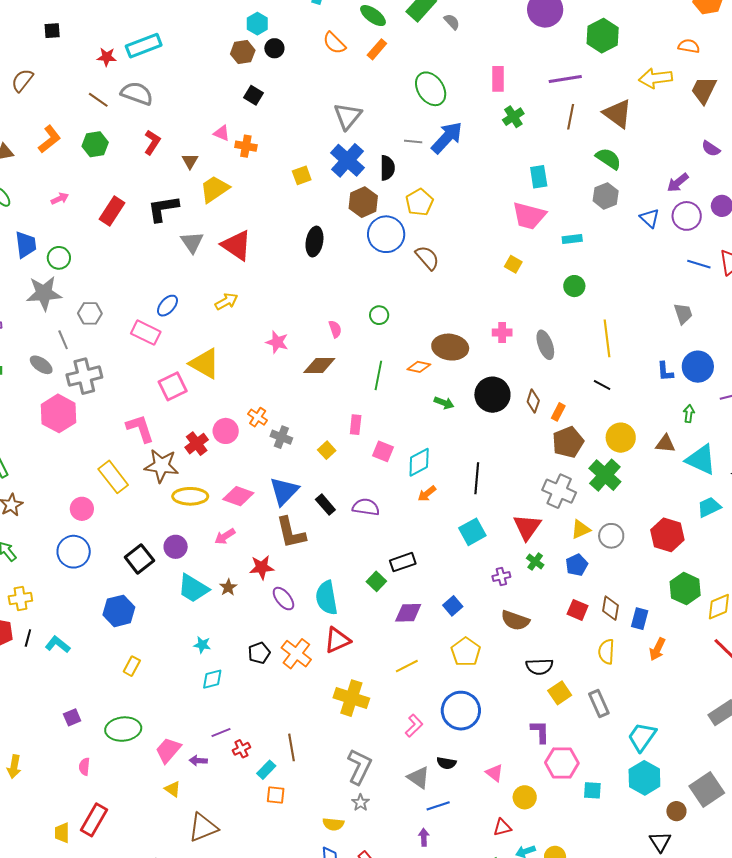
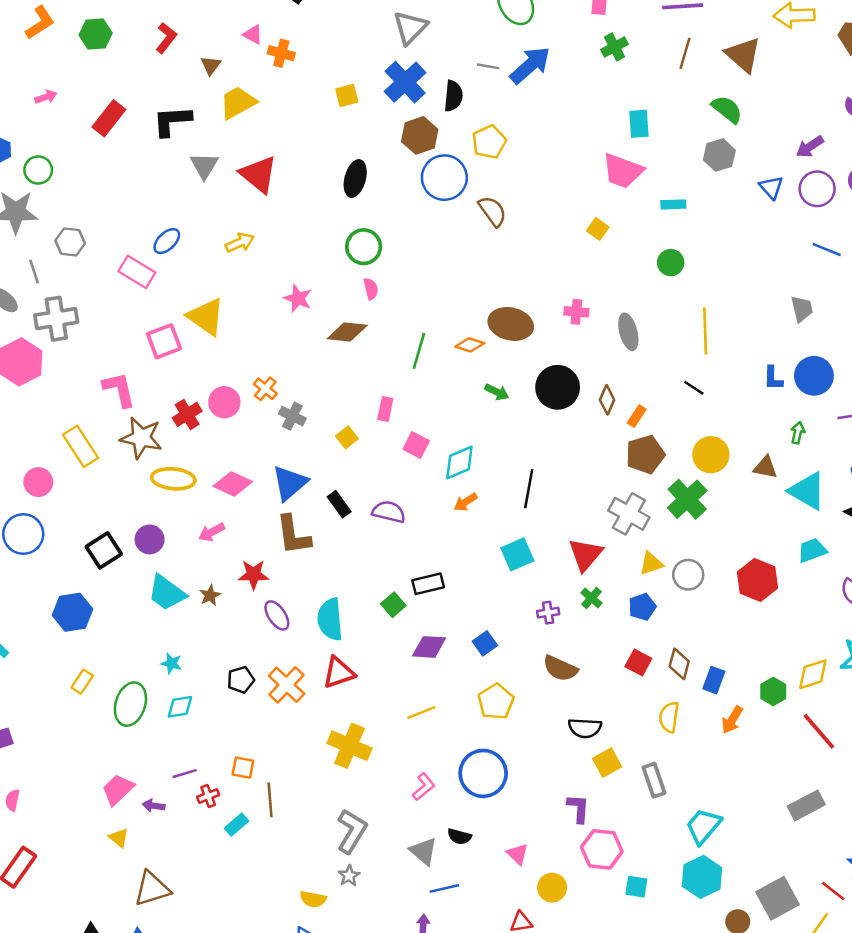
green circle: (379, 315) -> (364, 247), moved, size x1.5
green hexagon: (685, 589) -> (773, 691), moved, size x0.7
green ellipse: (123, 729) -> (130, 704), moved, turned -72
orange square: (276, 795) -> (243, 768), moved

